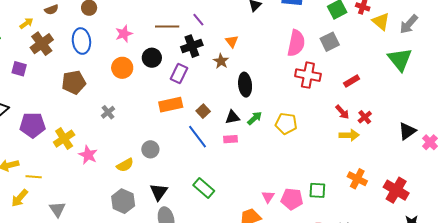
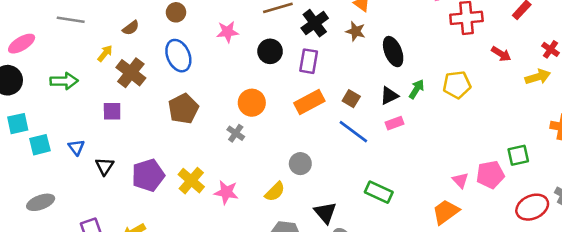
pink star: (124, 34) -> (227, 32), turned 30
orange circle: (122, 68) -> (252, 103), moved
red arrow: (342, 112) -> (501, 54), moved

